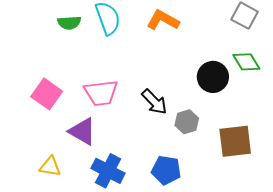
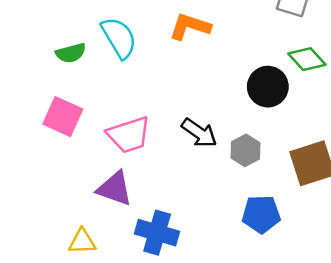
pink square: (47, 94) -> (63, 117), moved
blue pentagon: (166, 170) -> (261, 214), moved

